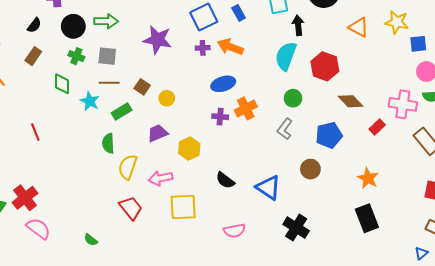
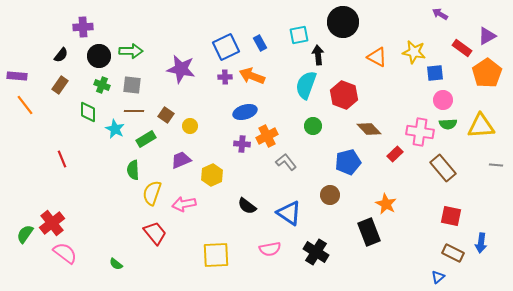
gray L-shape: (285, 129) -> (286, 162), moved, turned 105
yellow square: (183, 207) -> (216, 255), moved
black rectangle: (367, 218) -> (369, 232), moved
pink semicircle: (234, 231) -> (270, 249), moved

